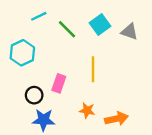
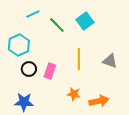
gray triangle: (129, 32) -> (110, 61), moved
black circle: (34, 95) -> (29, 69), moved
blue star: (44, 120) -> (24, 102), moved

